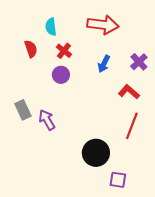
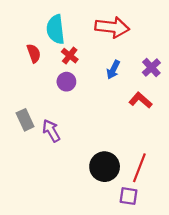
cyan semicircle: (51, 27) -> (56, 29), size x1.5
red line: (132, 126) -> (139, 168), moved

